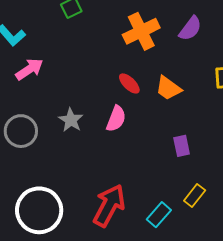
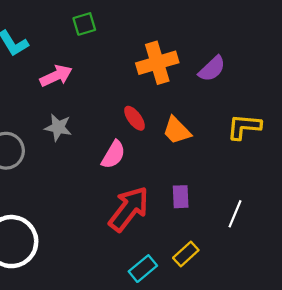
pink arrow: (29, 69) -> (56, 76), moved
gray star: (71, 120) -> (58, 127), moved, turned -30
red arrow: (109, 205) -> (129, 209), moved

